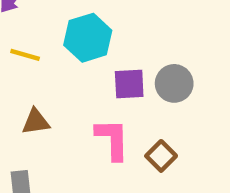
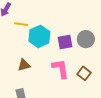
cyan hexagon: (88, 38) -> (39, 36), moved
yellow line: (25, 55) -> (21, 24), moved

